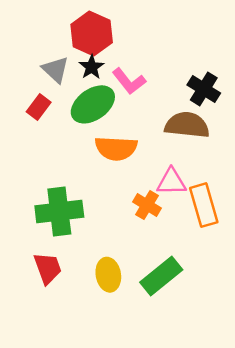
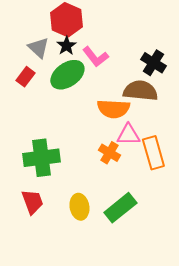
orange semicircle: (116, 148) -> (113, 109), moved

